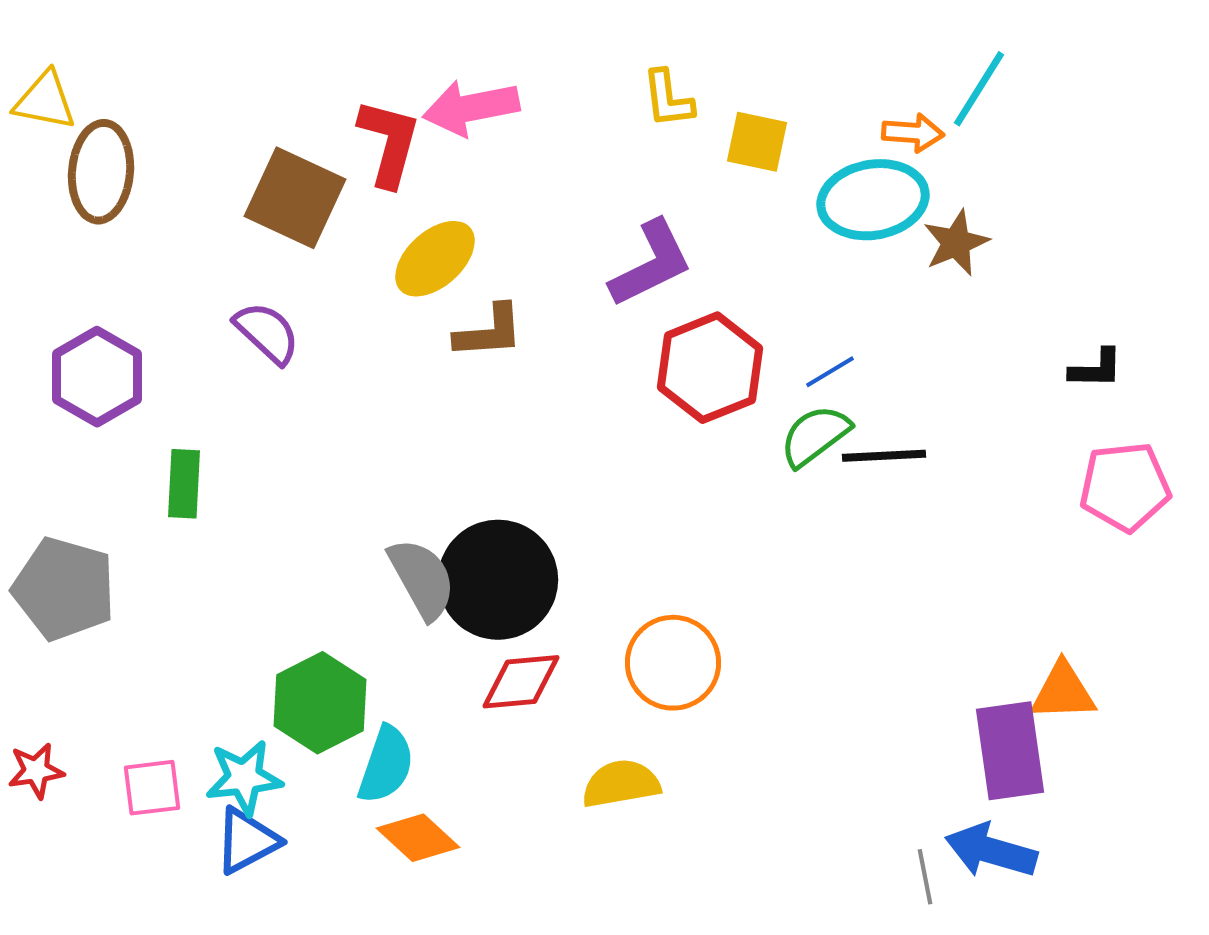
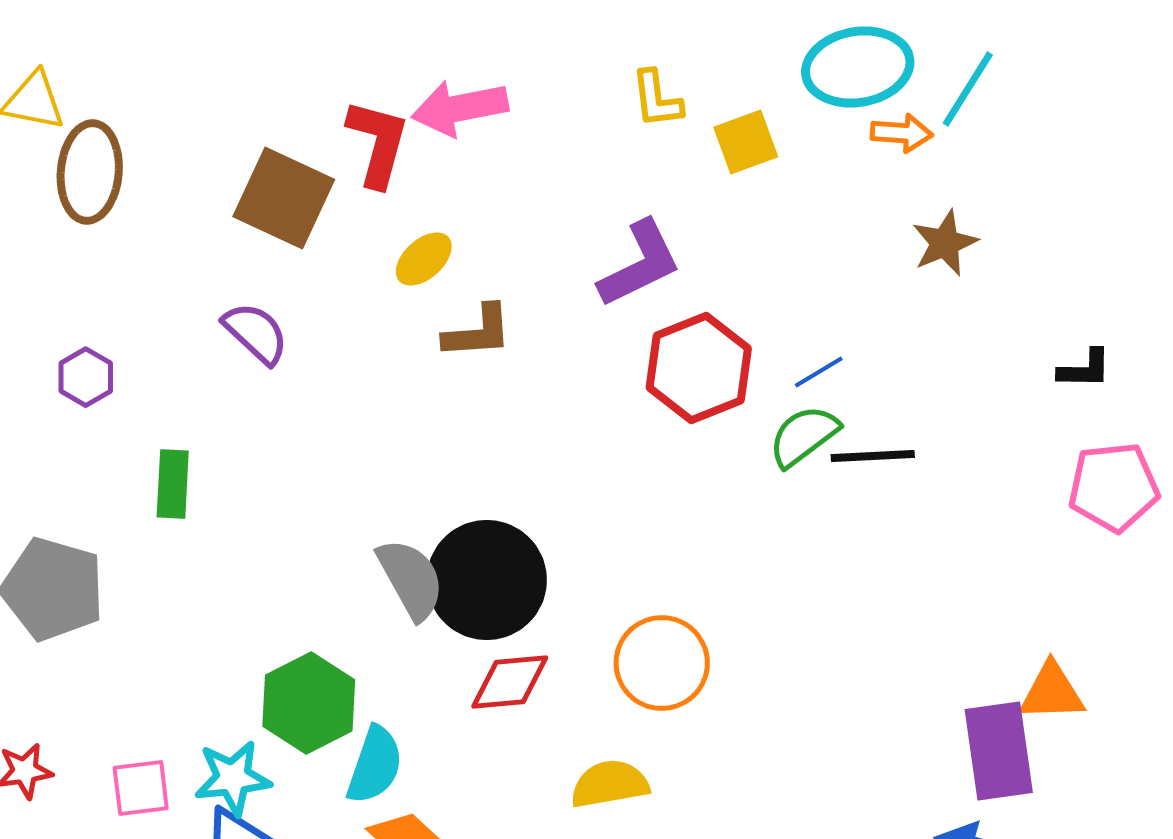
yellow square: (757, 142) -> (746, 142), turned -32
cyan ellipse: (873, 200) -> (858, 67), moved
yellow ellipse: (435, 259) -> (424, 259), size x0.7
purple hexagon: (97, 377) -> (86, 377), size x0.6

